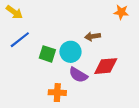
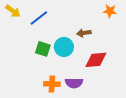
blue line: (20, 40) -> (39, 18), moved
purple semicircle: (78, 75) -> (74, 83), moved, turned -30

